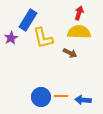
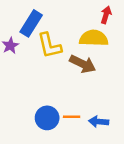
red arrow: (79, 13) -> (106, 15), moved
brown arrow: (70, 53) -> (83, 64), size x1.5

